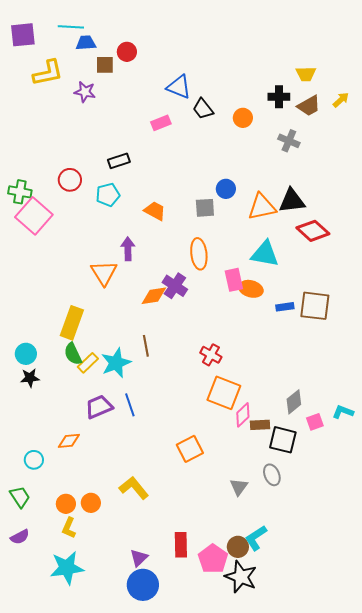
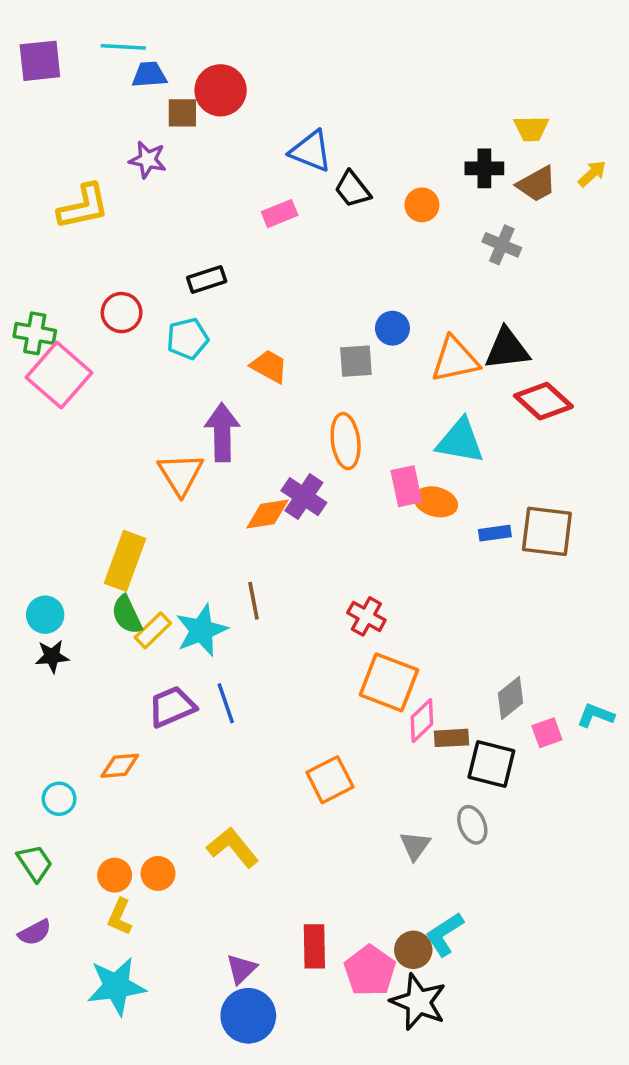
red circle: (127, 52) -> (221, 90), size x1.5
yellow L-shape: (48, 73) -> (83, 207), moved
purple arrow: (128, 249) -> (222, 432), size x1.4

